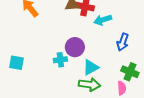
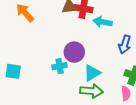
cyan arrow: (103, 20) -> (103, 22), turned 30

